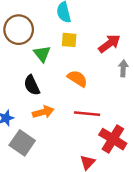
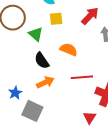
black semicircle: (32, 85) -> (42, 61), moved

